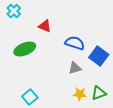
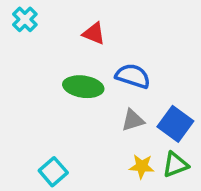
red triangle: (45, 26) -> (94, 33), moved
green ellipse: (25, 49) -> (83, 87), moved, turned 30
blue square: (99, 56) -> (175, 124), moved

